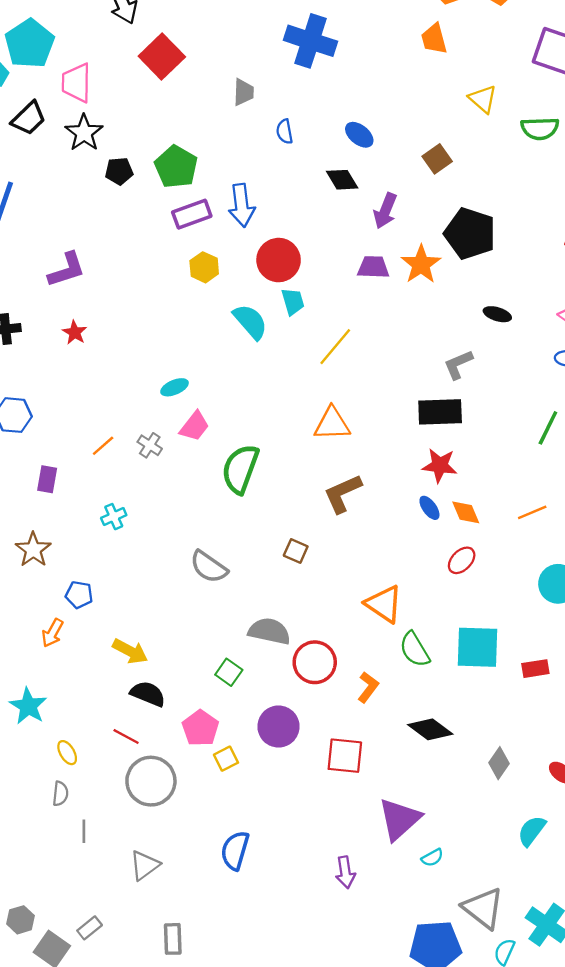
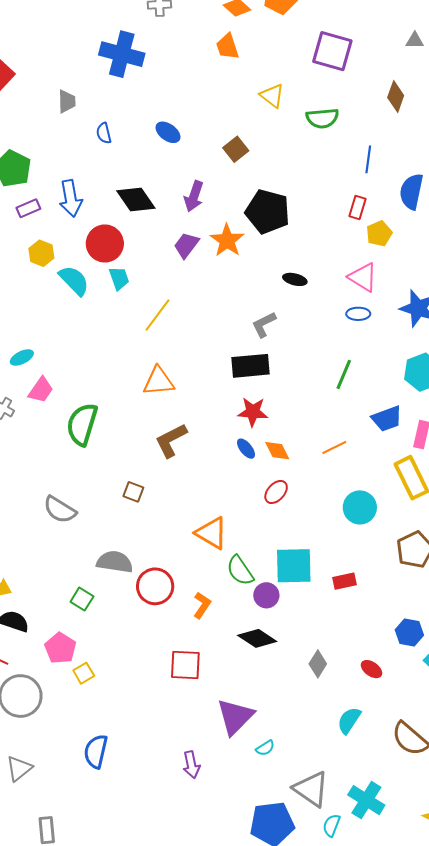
black diamond: (342, 180) -> (136, 199), moved, size x1.4
purple rectangle: (192, 214) -> (28, 208), size x0.7
purple trapezoid: (373, 267) -> (186, 245), turned -52
cyan semicircle: (250, 322) -> (74, 280), moved
purple circle: (278, 727) -> (266, 595), moved, size x0.7

